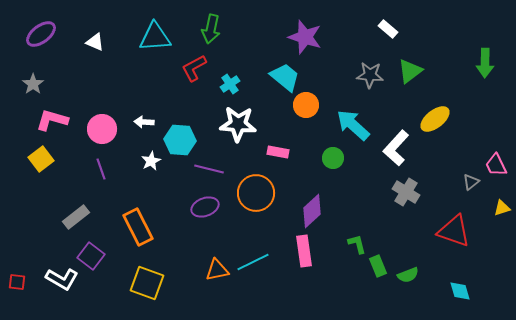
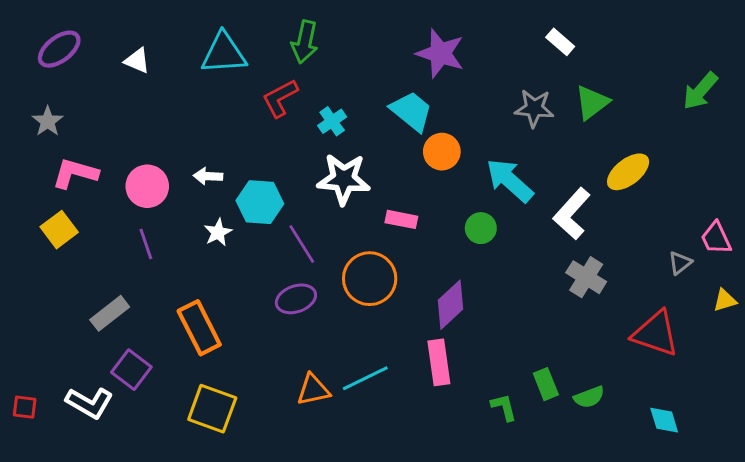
green arrow: (485, 63) -> (700, 91), turned 40
purple line: (209, 169) -> (302, 244), turned 44
green L-shape: (357, 244) -> (504, 407), moved

